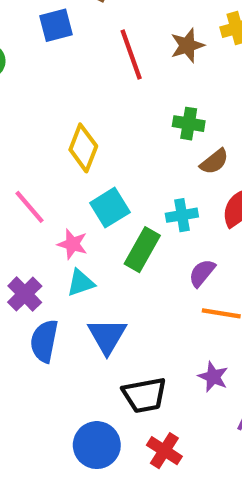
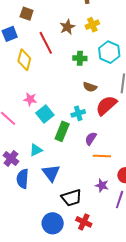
brown star: (187, 45) -> (67, 27), moved
green cross: (189, 124) -> (80, 58), moved
yellow diamond: (83, 148) -> (24, 60), moved
brown semicircle: (214, 162) -> (90, 87), turned 64
pink star: (72, 244) -> (30, 99), moved

